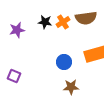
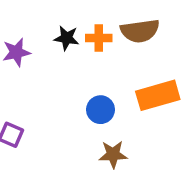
orange cross: (63, 22) -> (99, 38), turned 32

